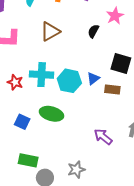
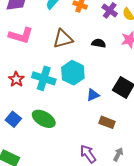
black semicircle: (93, 31) -> (99, 43), moved, turned 56
cyan hexagon: (69, 81) -> (73, 73), moved
brown rectangle: (112, 89) -> (107, 122), moved

